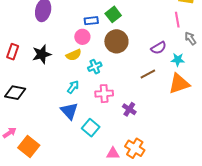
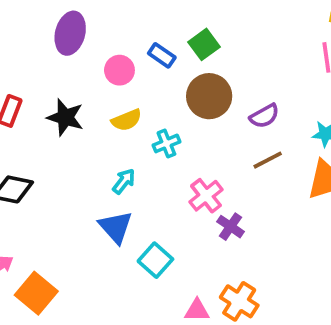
blue rectangle: (91, 21) -> (162, 55), turned 40
pink circle: (82, 37) -> (119, 70), moved
purple semicircle: (159, 48) -> (264, 116), moved
black star: (42, 54) -> (65, 117), turned 30
pink cross: (104, 94) -> (206, 196), moved, turned -36

